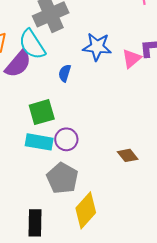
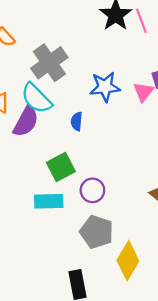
cyan rectangle: (39, 142) -> (49, 201), moved

